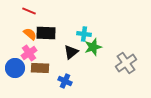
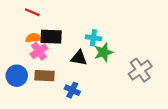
orange semicircle: (30, 34) -> (33, 38), turned -48
black triangle: (71, 52) -> (79, 58), turned 49
pink cross: (29, 53) -> (39, 51), moved

